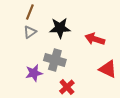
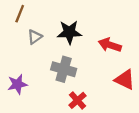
brown line: (30, 12) -> (20, 14), moved
purple star: (34, 73) -> (17, 84), moved

